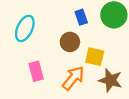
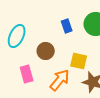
brown circle: (70, 42) -> (46, 51), moved

